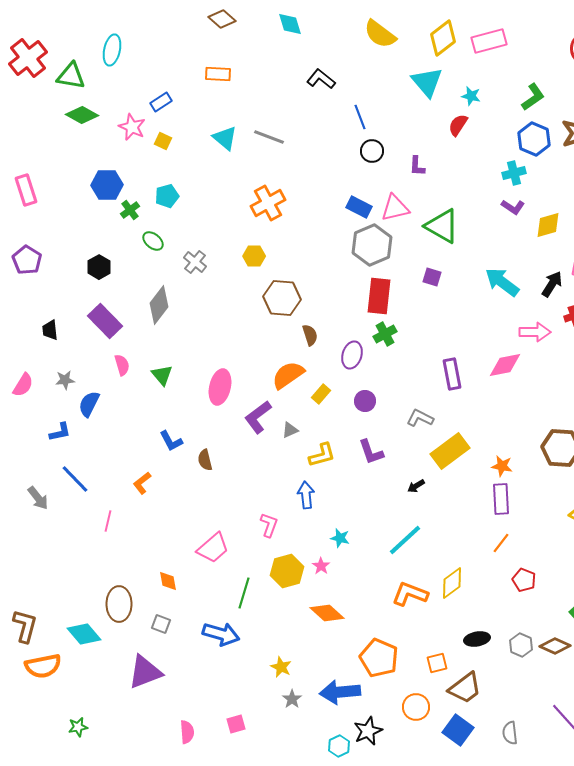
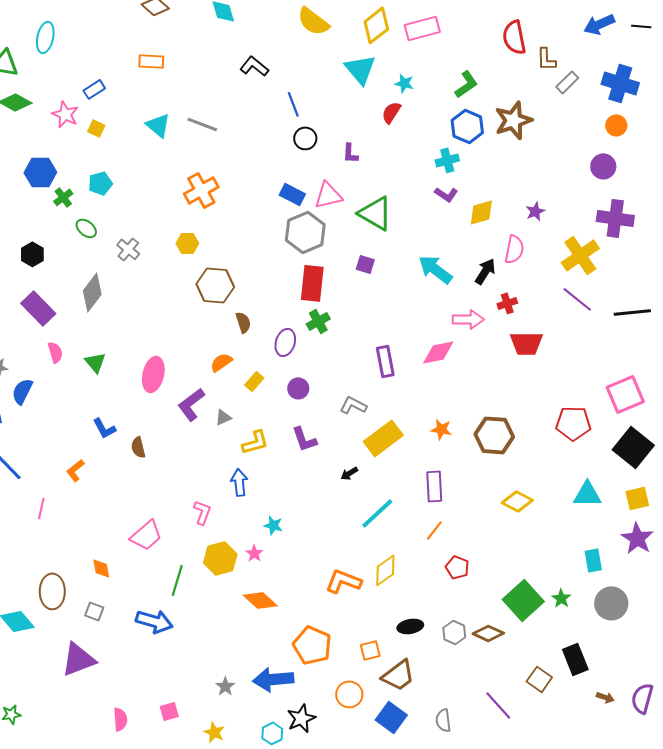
orange semicircle: (288, 375) -> (221, 362), size x0.7
orange star: (502, 466) -> (441, 429), moved
cyan line: (405, 540) -> (377, 513), moved
yellow star: (281, 667) -> (214, 732), moved

